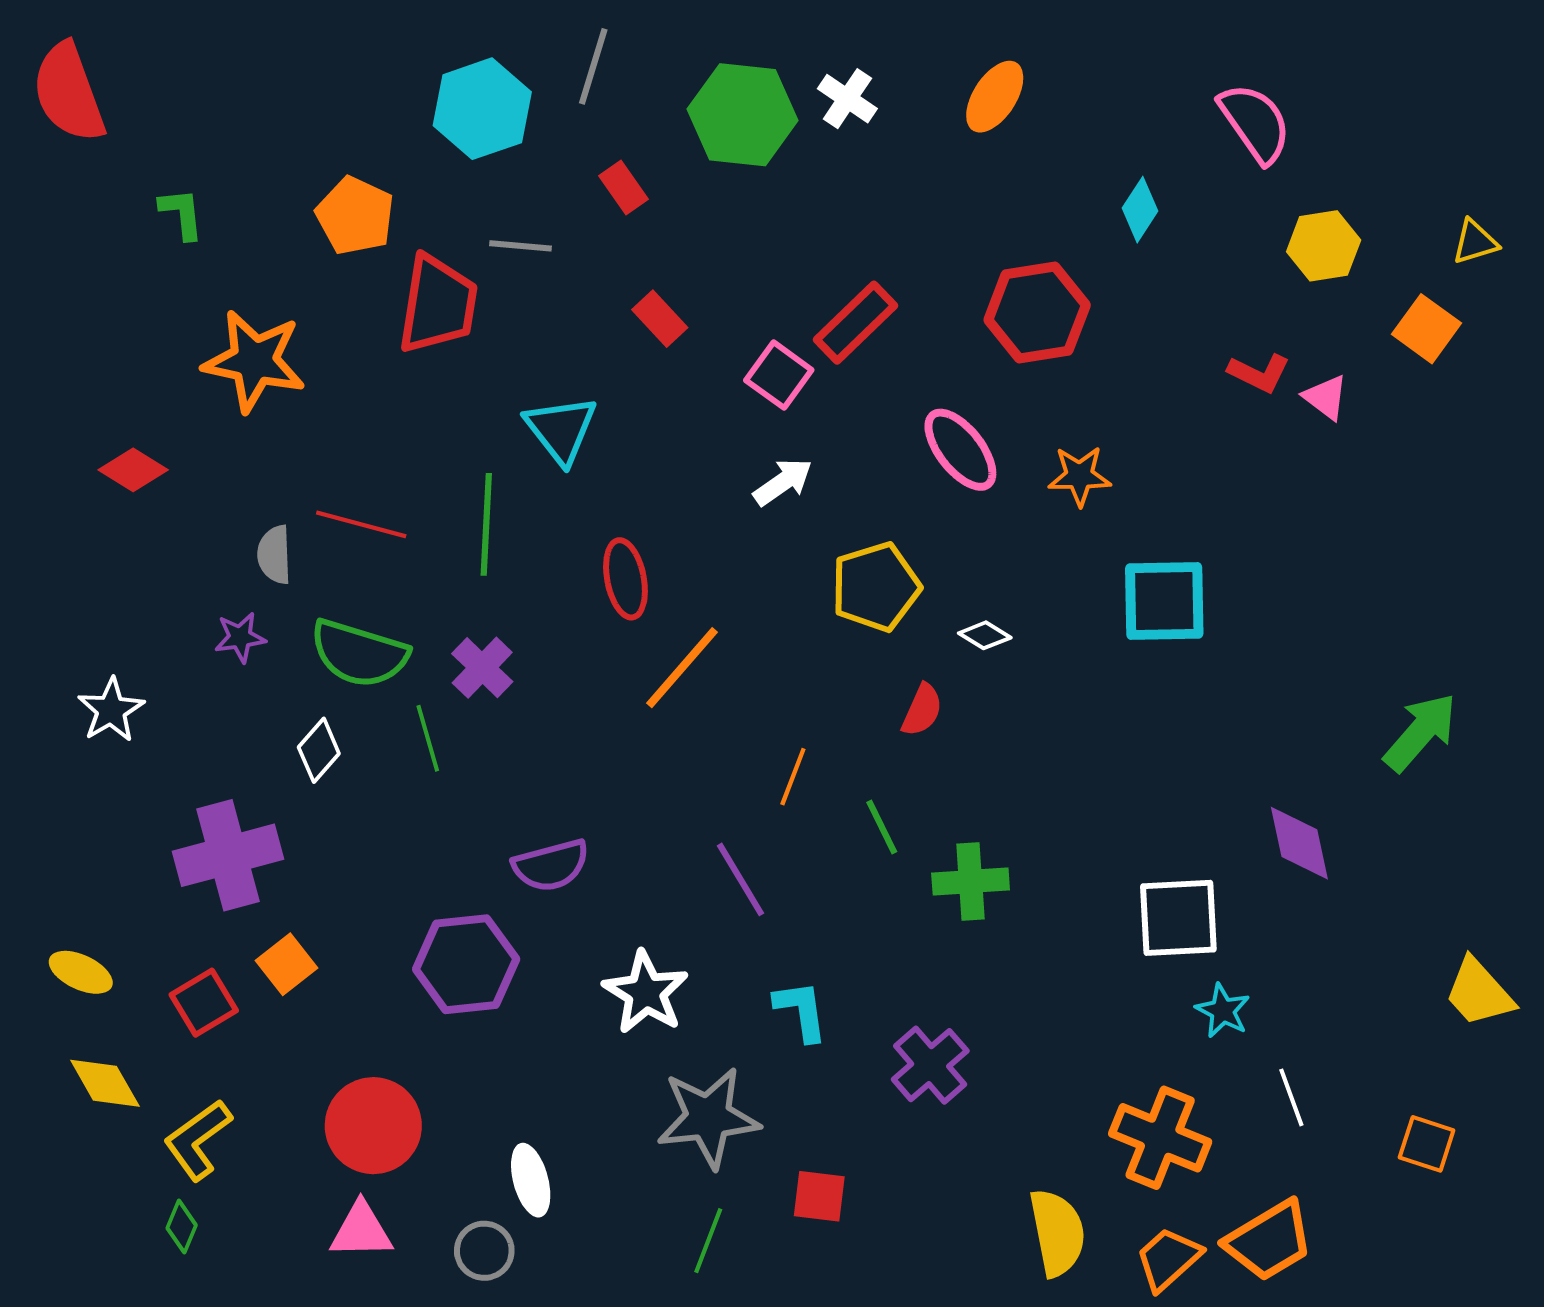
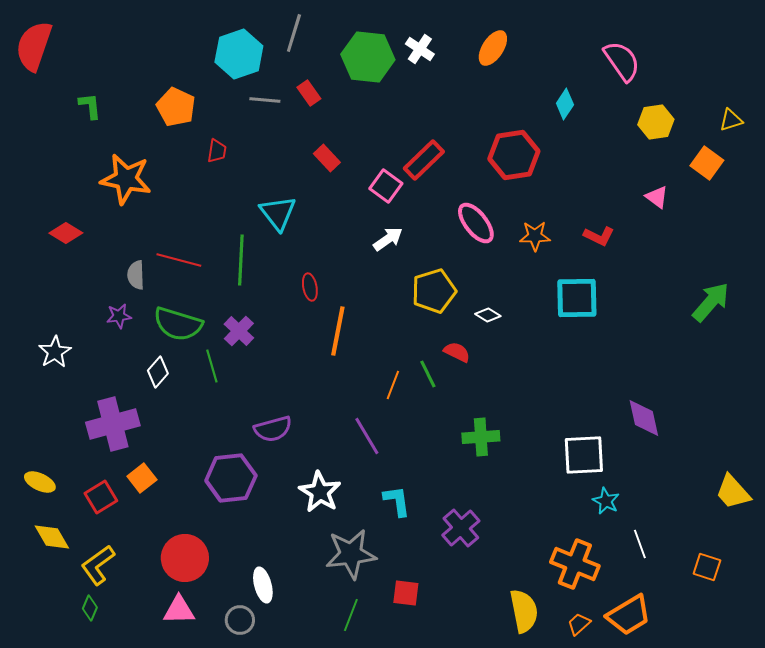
red semicircle: (69, 93) -> (34, 46), turned 39
gray line: (521, 246) -> (265, 100), moved
red trapezoid: (438, 304) -> (217, 151), size x0.5
red L-shape: (1259, 373) -> (599, 236), moved
red ellipse: (625, 579) -> (310, 287), size x0.7
orange line: (682, 668) -> (338, 331), turned -30
red semicircle: (922, 710) -> (457, 352), turned -88
green arrow: (1420, 732) -> (711, 302), moved
green line: (882, 827) -> (428, 374), moved
orange trapezoid: (1168, 1259) -> (579, 624), size x0.7

